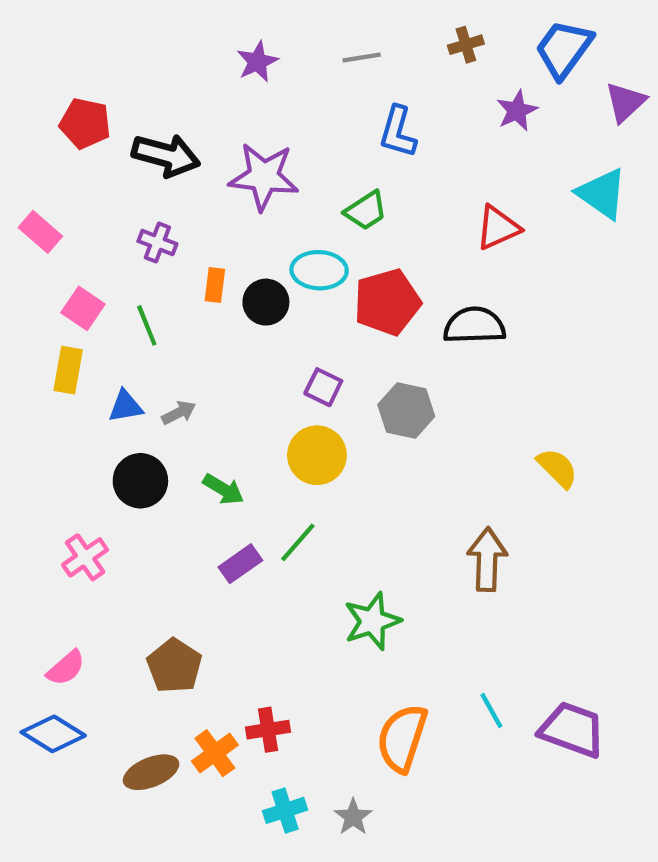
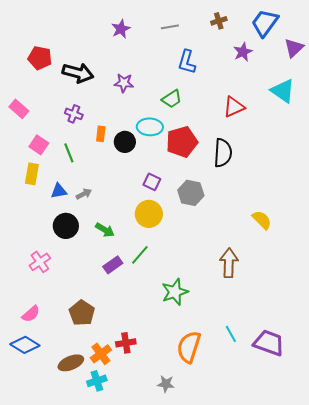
purple star: (264, 177) -> (124, 83), size x0.6
black semicircle: (474, 325) -> (223, 153), turned 96
cyan cross: (285, 810) -> (97, 381), moved
gray star: (353, 817) -> (166, 384), turned -30

